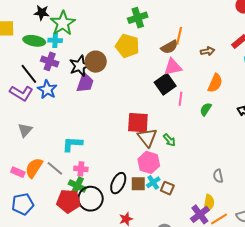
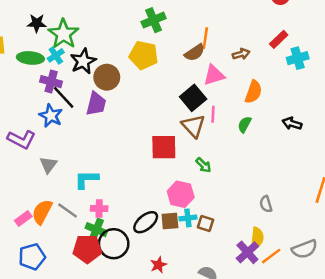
cyan cross: (55, 40) -> (56, 55), turned -32
black star: (80, 66) -> (83, 61), moved
pink triangle: (173, 67) -> (214, 75), moved
black line: (29, 74) -> (64, 97), moved
purple L-shape: (21, 93) -> (21, 139), moved
gray triangle: (25, 130) -> (48, 165), moved
brown triangle: (147, 137) -> (193, 126), moved
pink rectangle: (18, 172) -> (23, 219), turned -56
cyan cross: (153, 182) -> (188, 218), turned 32
black ellipse: (118, 183) -> (146, 222), turned 30

